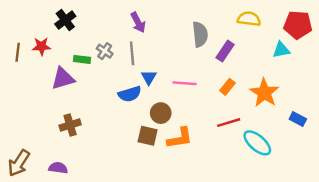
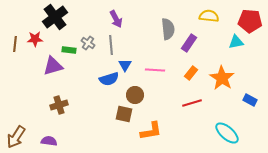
black cross: (65, 20) -> (55, 17), size x1.4
orange L-shape: (180, 138) -> (151, 131), moved
cyan ellipse: (257, 143) -> (227, 133), moved

